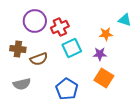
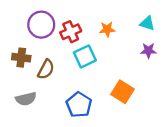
orange star: (106, 34) -> (107, 29), moved
purple star: (100, 54) -> (148, 51), moved
brown semicircle: (39, 59) -> (46, 69), turned -42

